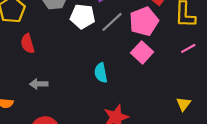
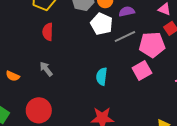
gray arrow: (39, 84) -> (46, 69), turned 35

